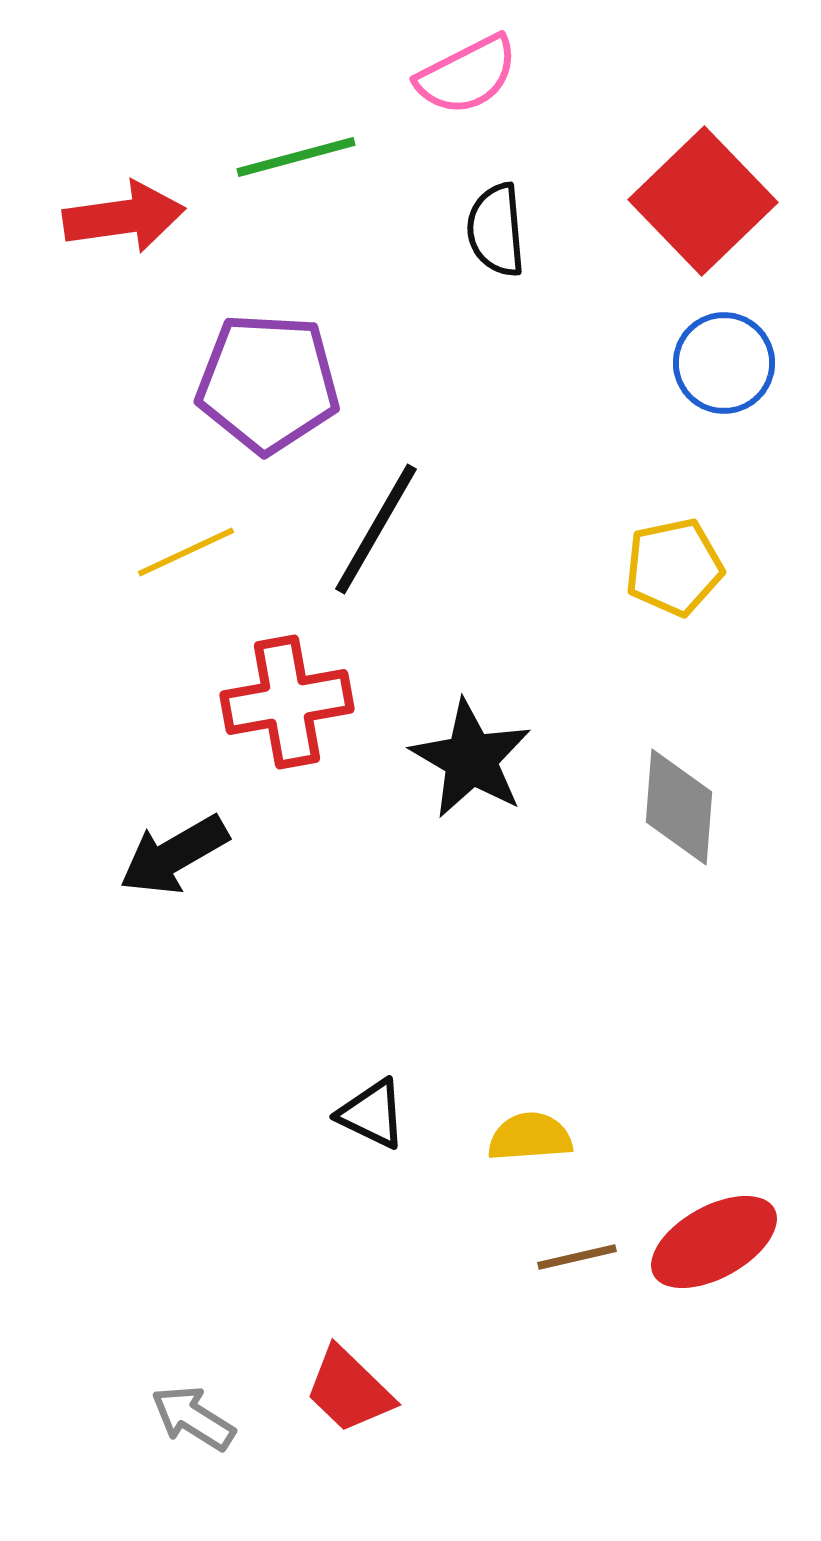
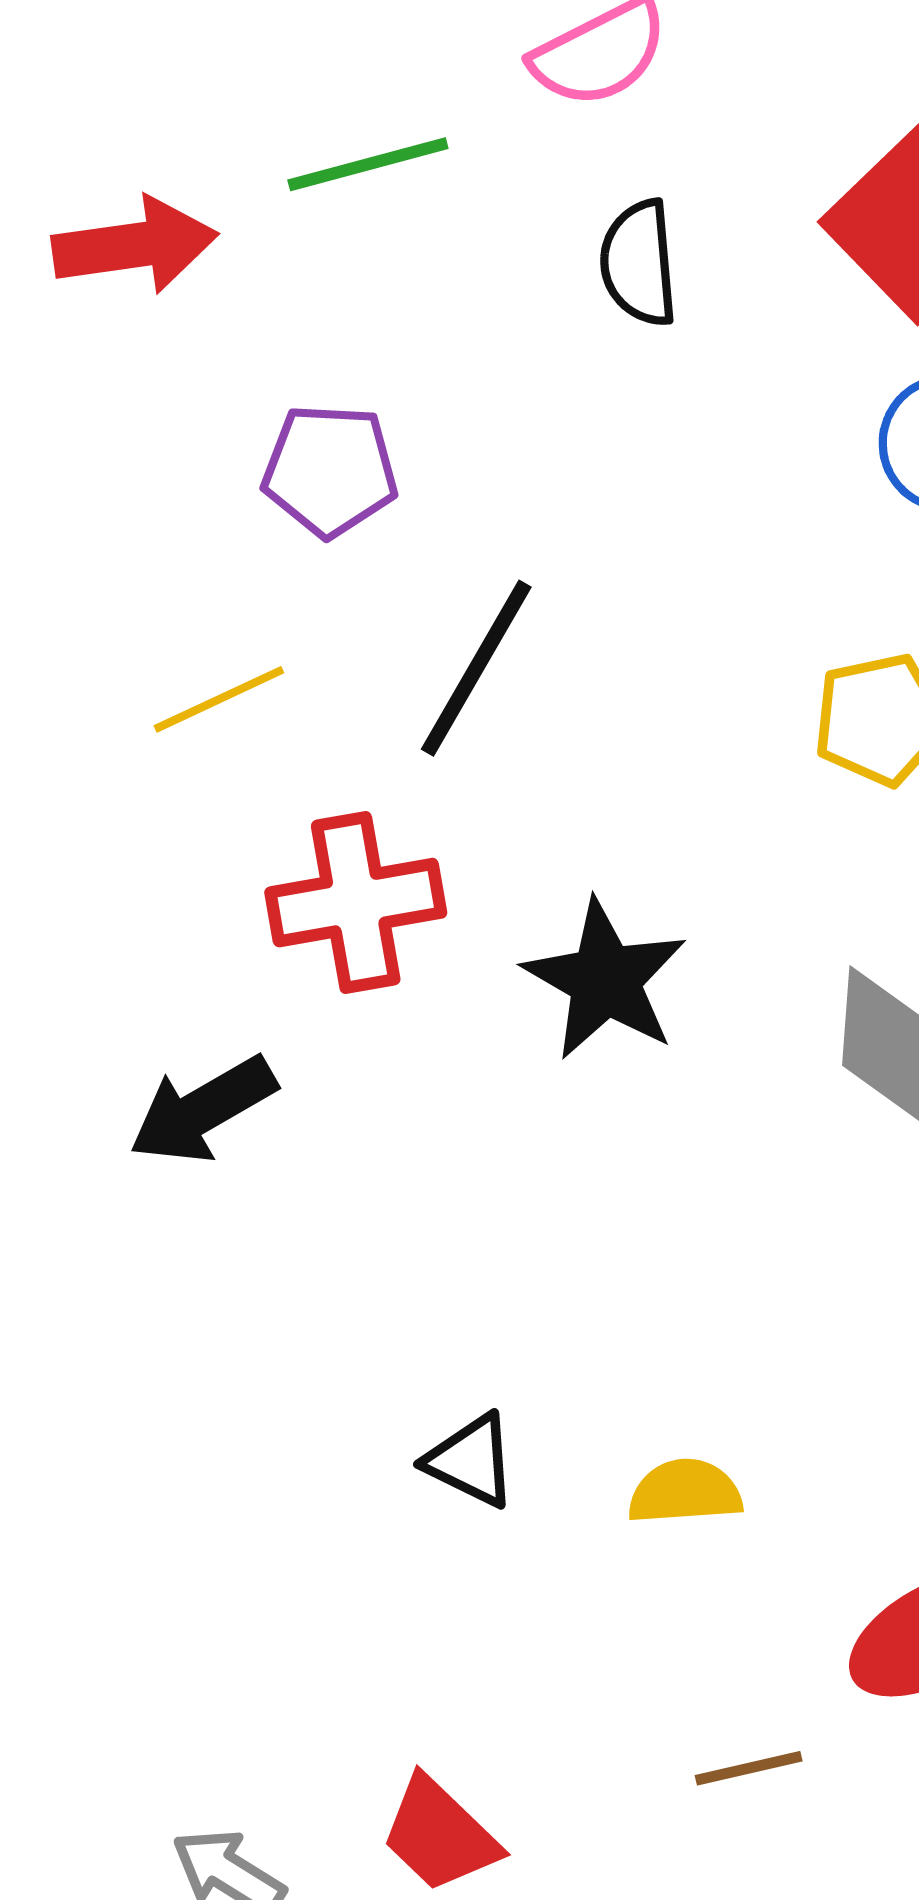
purple pentagon: (268, 383) -> (330, 470), size x0.7
brown line: (577, 1257) -> (749, 1768), moved

